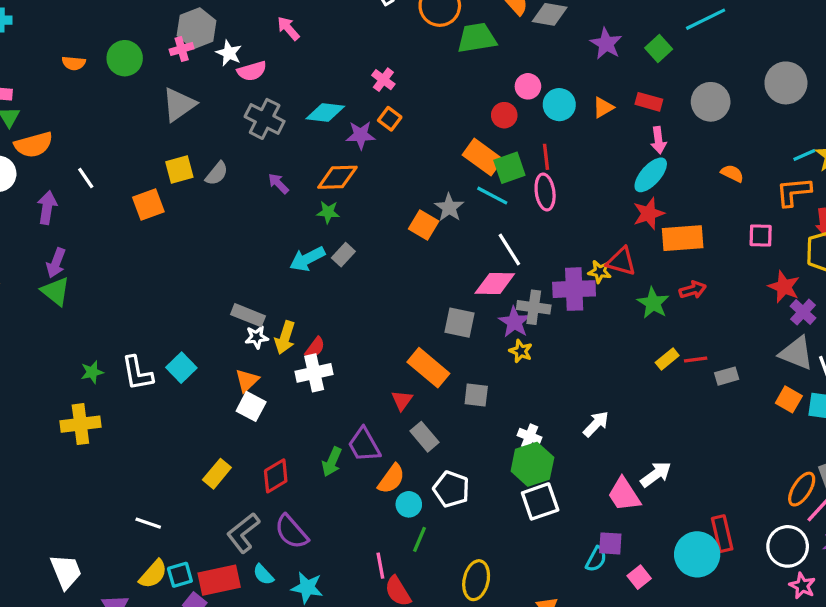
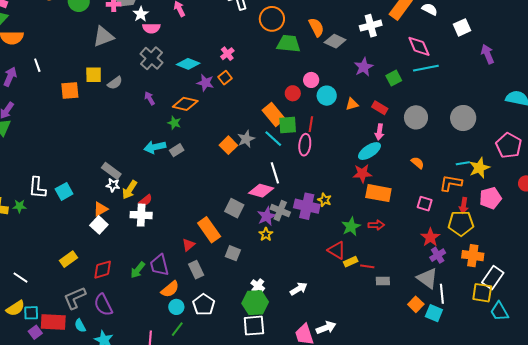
red triangle: (621, 261) -> (337, 250), moved
green star: (92, 372) -> (19, 206), moved

